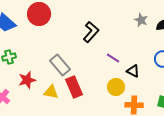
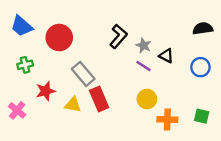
red circle: (39, 14) -> (59, 38), moved
gray star: (141, 20) -> (144, 45), moved
black triangle: (133, 71) -> (166, 56), moved

